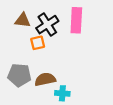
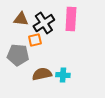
gray pentagon: (19, 75) -> (18, 55), moved
cyan cross: (62, 93) -> (63, 75), moved

